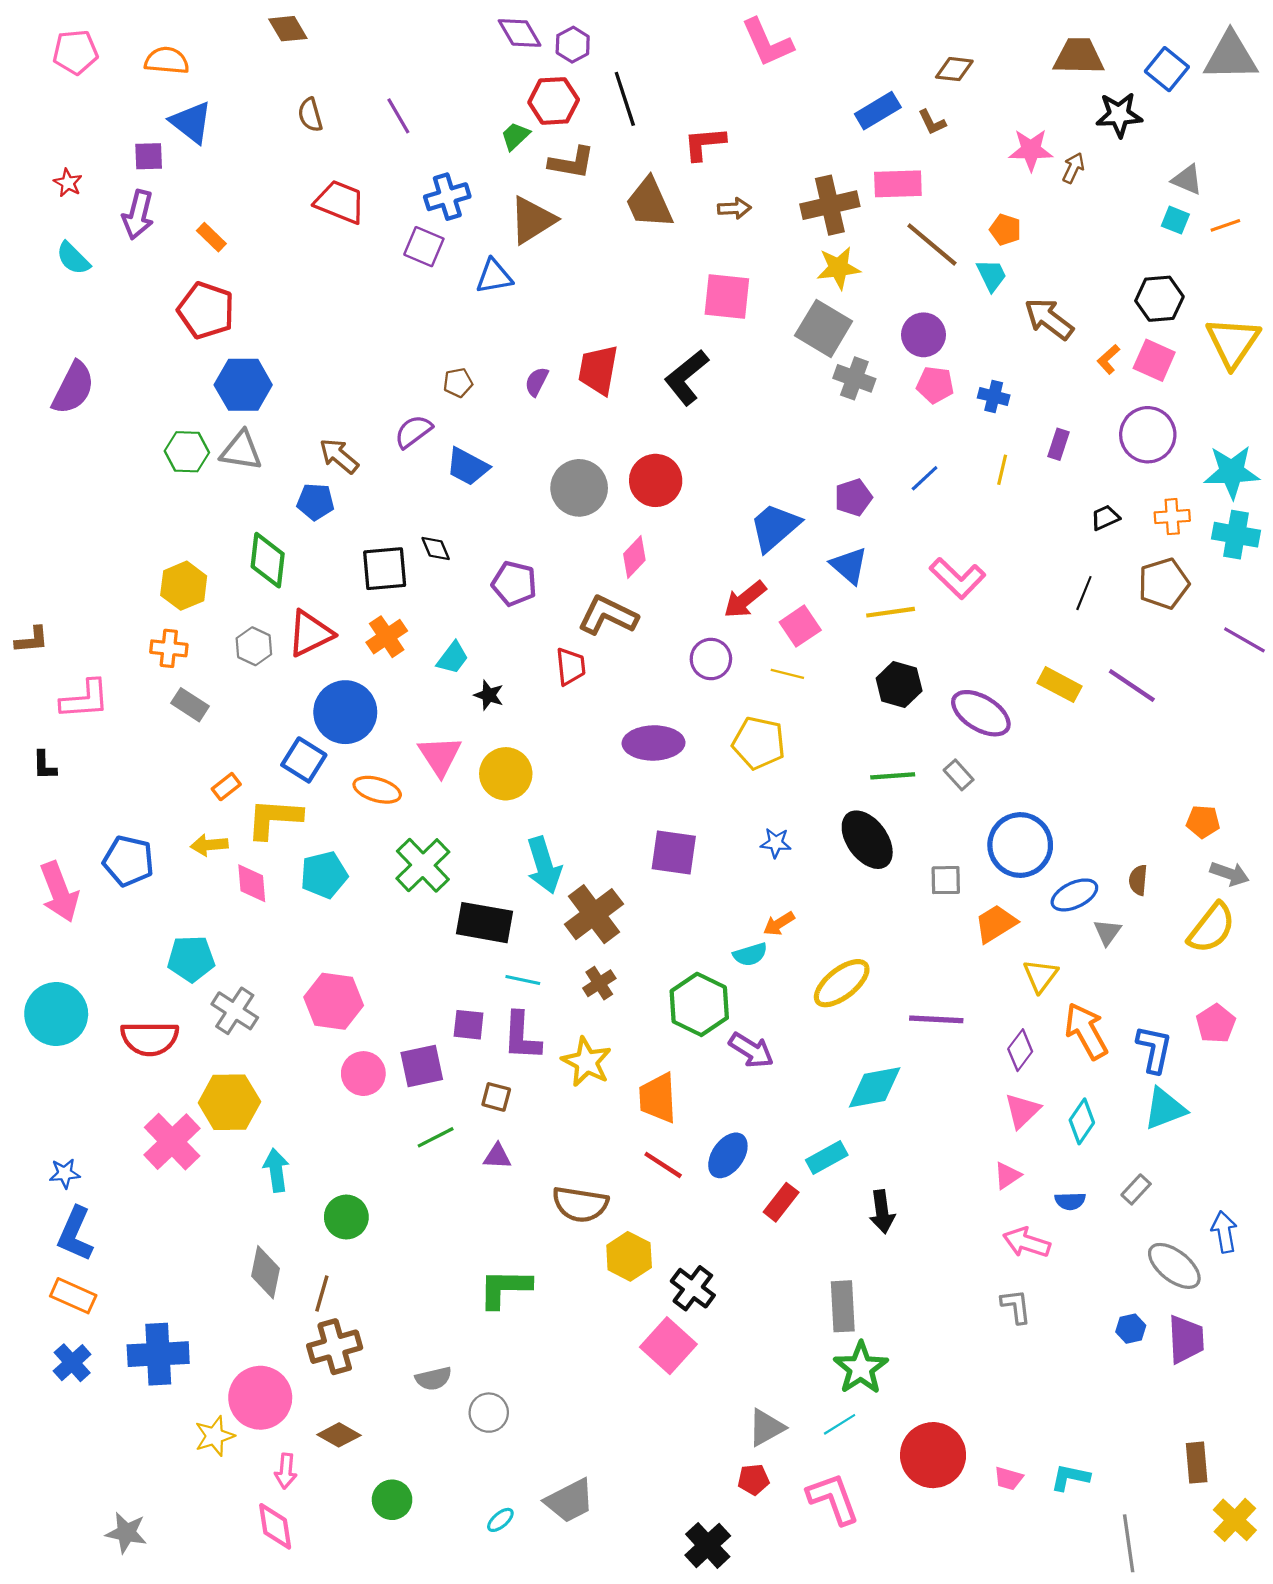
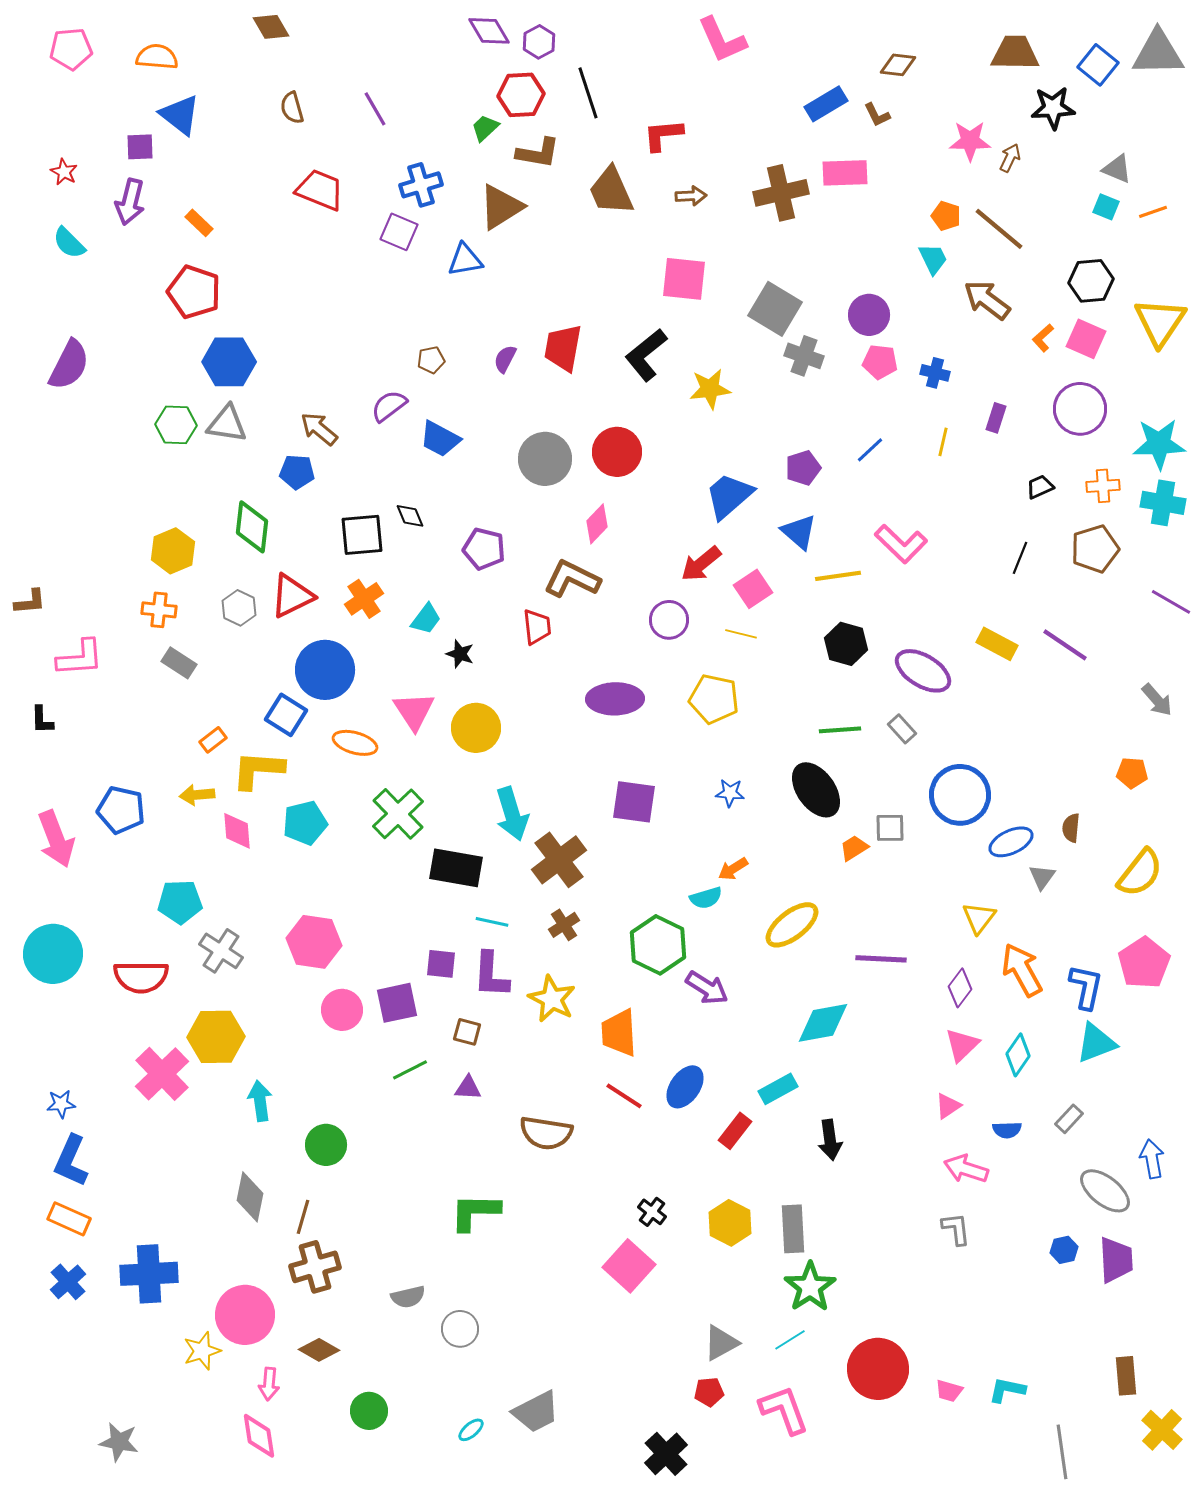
brown line: (932, 244) -> (999, 229), moved
yellow star: (838, 268) -> (710, 389), moved
gray arrow: (1230, 874) -> (1157, 700), moved, turned 30
orange trapezoid: (996, 924) -> (854, 848), moved, size x0.7
pink pentagon: (1216, 1024) -> (1144, 963), size x1.4
yellow hexagon: (629, 1256) -> (730, 1223), moved
black cross: (693, 1288) -> (652, 1212), size x0.7

